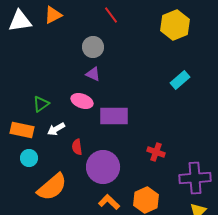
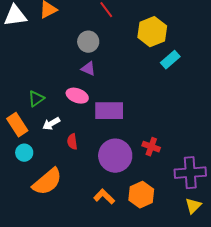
yellow hexagon: (175, 25) -> (152, 32), moved
cyan rectangle: (180, 80) -> (170, 60), moved
orange rectangle: (22, 130) -> (17, 125), turned 45
purple circle: (103, 167) -> (115, 156), moved

